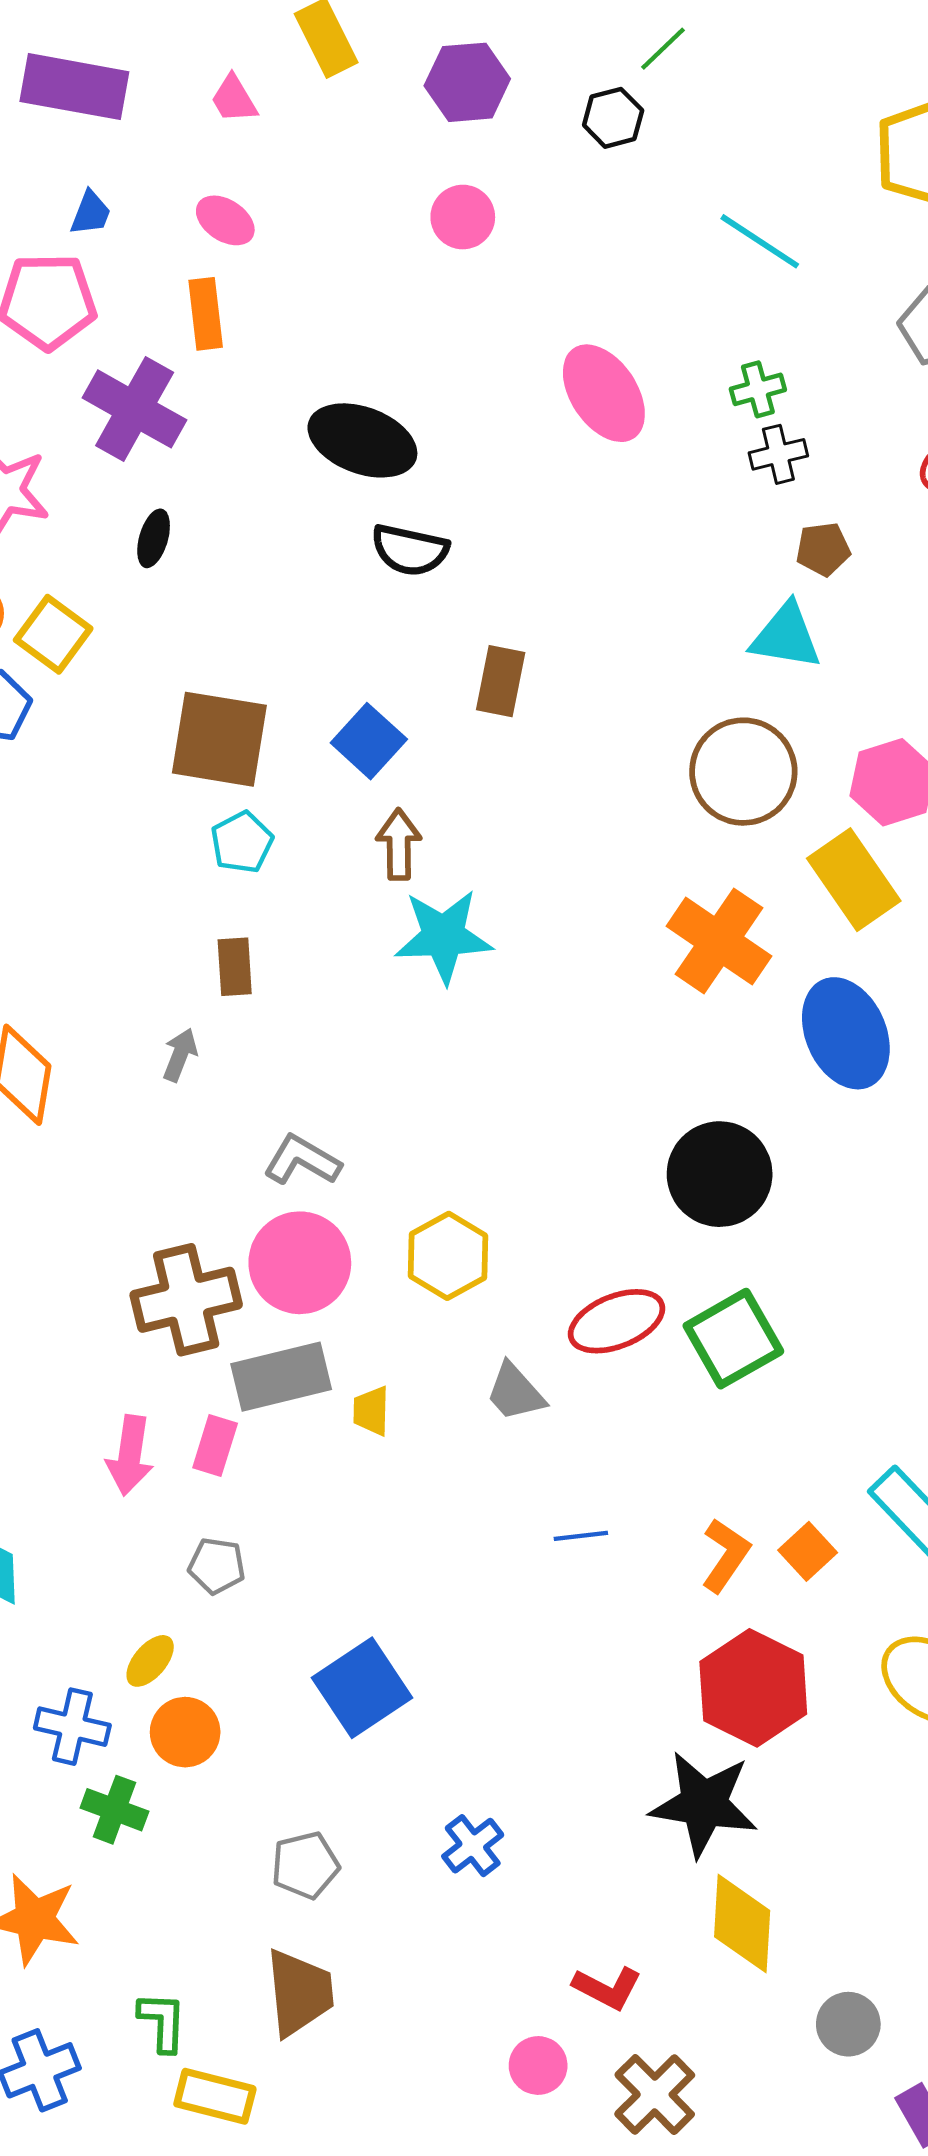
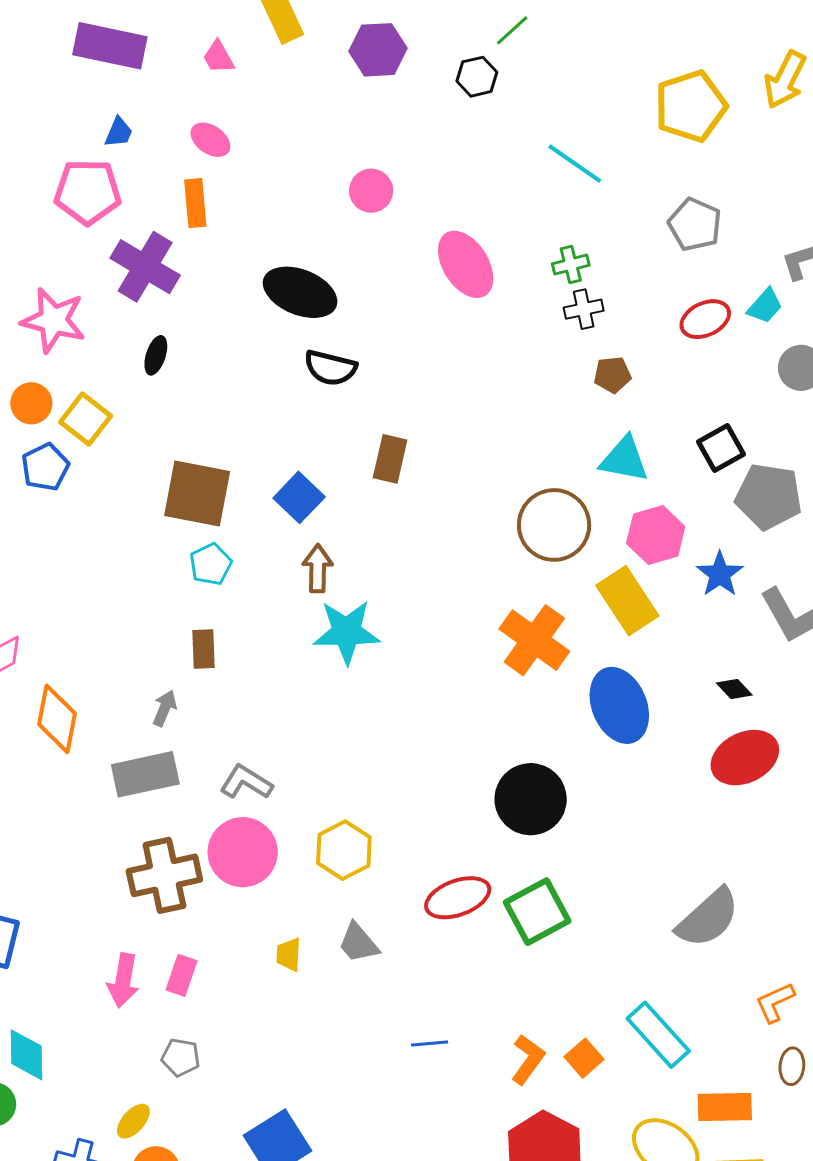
pink circle: (463, 217) -> (371, 191), moved
cyan triangle: (786, 636) -> (624, 459), moved
gray rectangle: (281, 1377) -> (145, 774), moved
gray trapezoid: (515, 1392) -> (358, 943), moved

